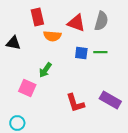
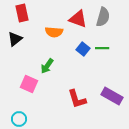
red rectangle: (37, 17) -> (22, 13), moved
black triangle: (13, 43) -> (15, 39), turned -49
blue square: (81, 53) -> (83, 49), turned 32

